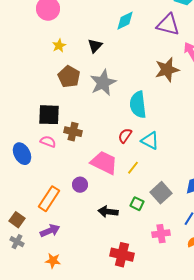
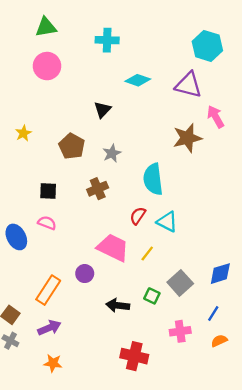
cyan diamond: (125, 21) -> (138, 80), turned 45
yellow star: (59, 46) -> (23, 133), moved
gray star: (103, 83) -> (112, 153), size x0.6
black square: (49, 115) -> (48, 191), size x0.7
brown cross: (73, 132) -> (98, 189), moved, turned -36

